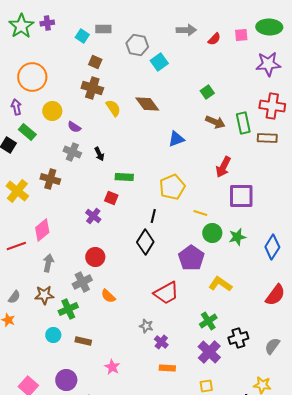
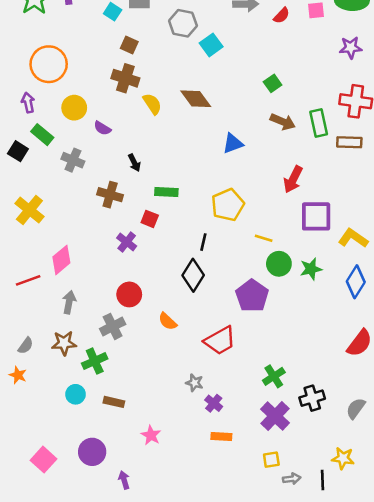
purple star: (268, 64) -> (351, 48), size x0.7
gray cross: (72, 152) -> (73, 160), moved
brown cross: (50, 179) -> (110, 195), moved
yellow L-shape: (220, 284) -> (353, 238), moved
orange semicircle: (108, 296) -> (168, 321), moved

